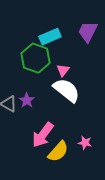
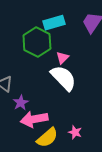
purple star: (27, 100) -> (21, 103), moved
pink arrow: (43, 135) -> (34, 119), turned 36

